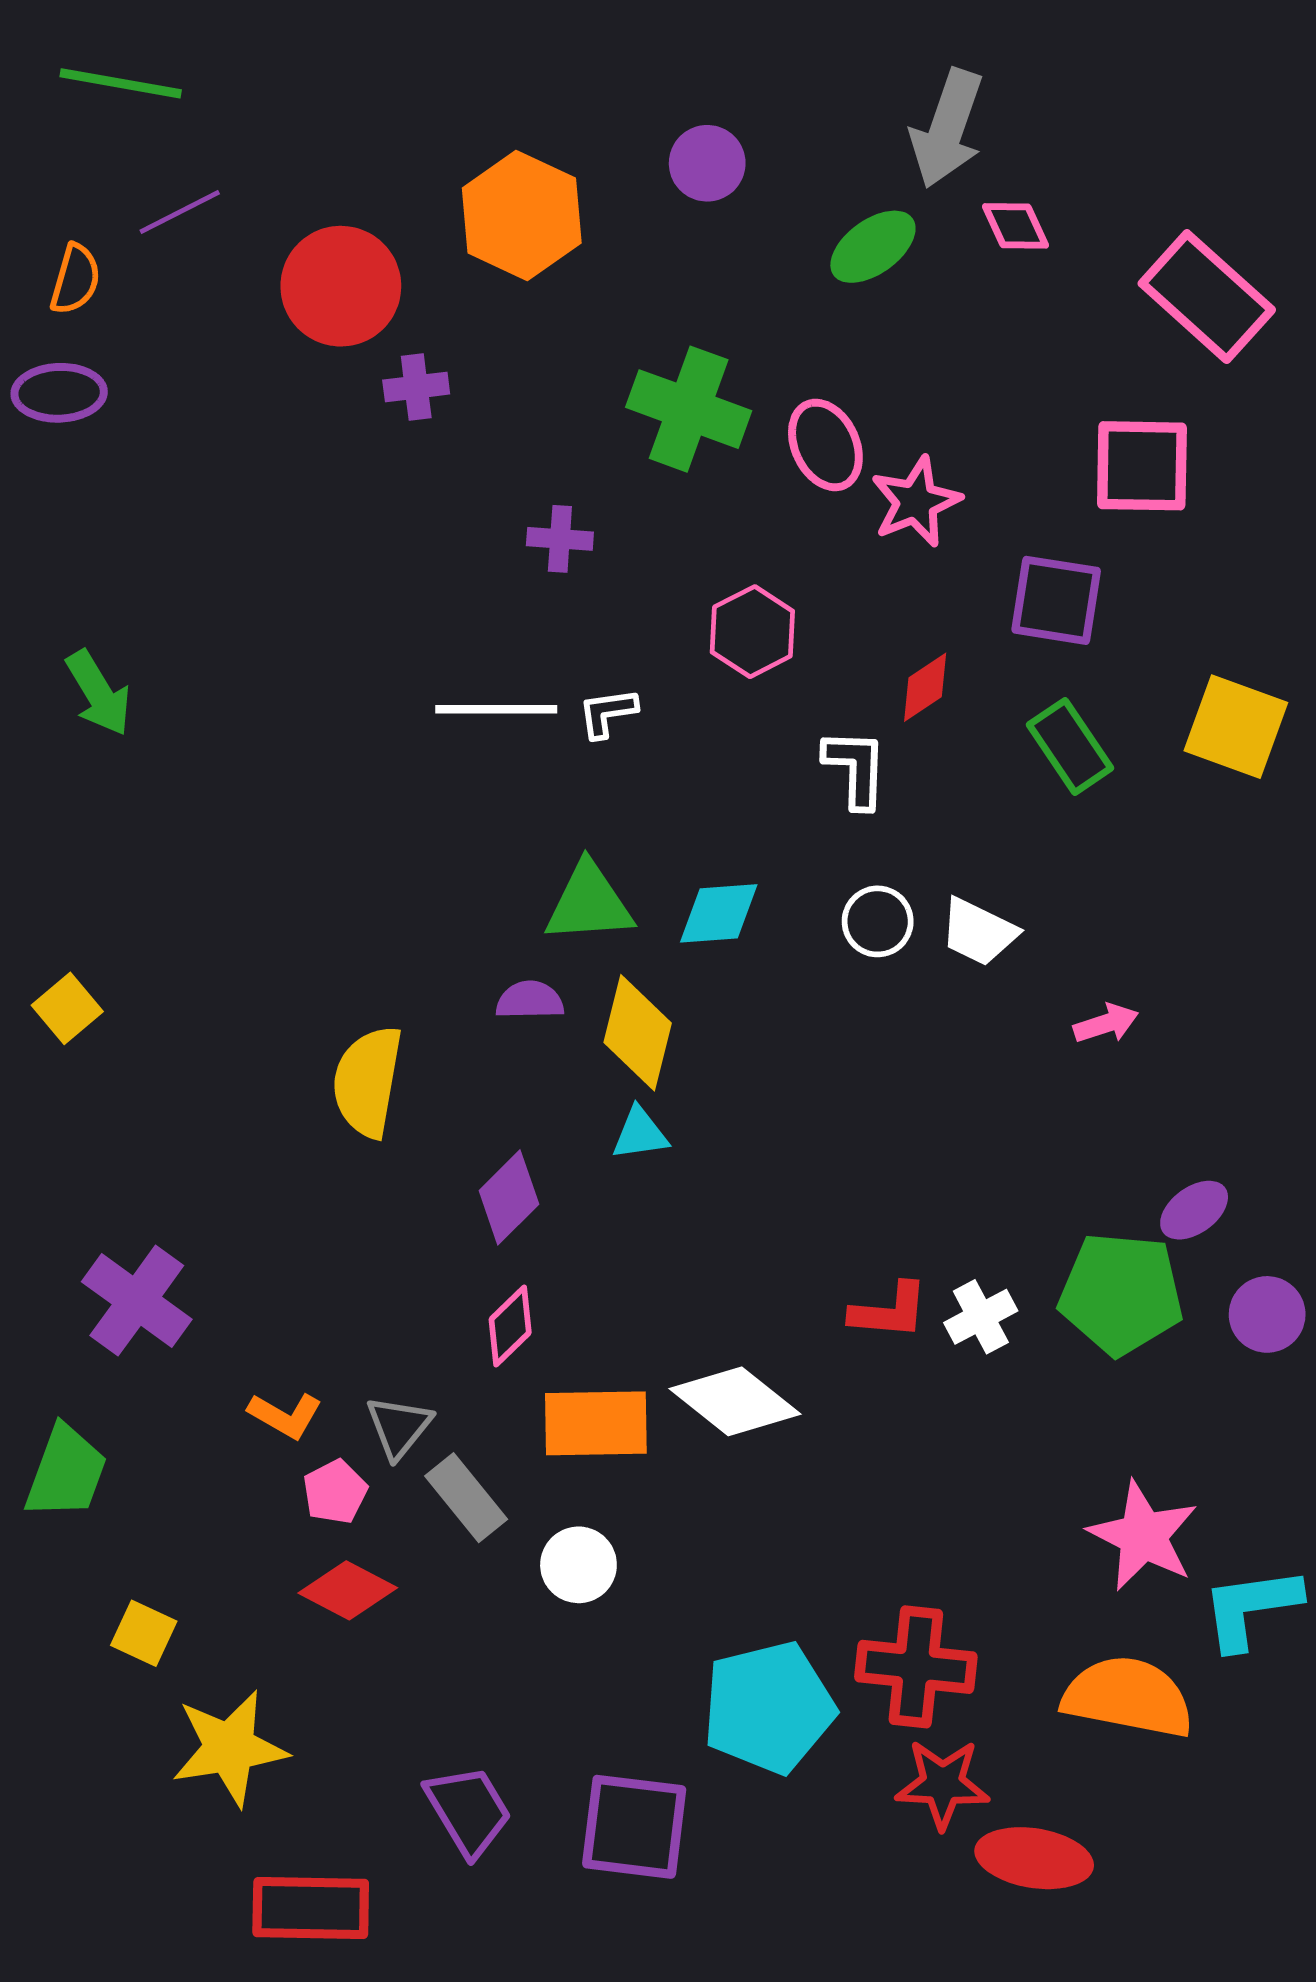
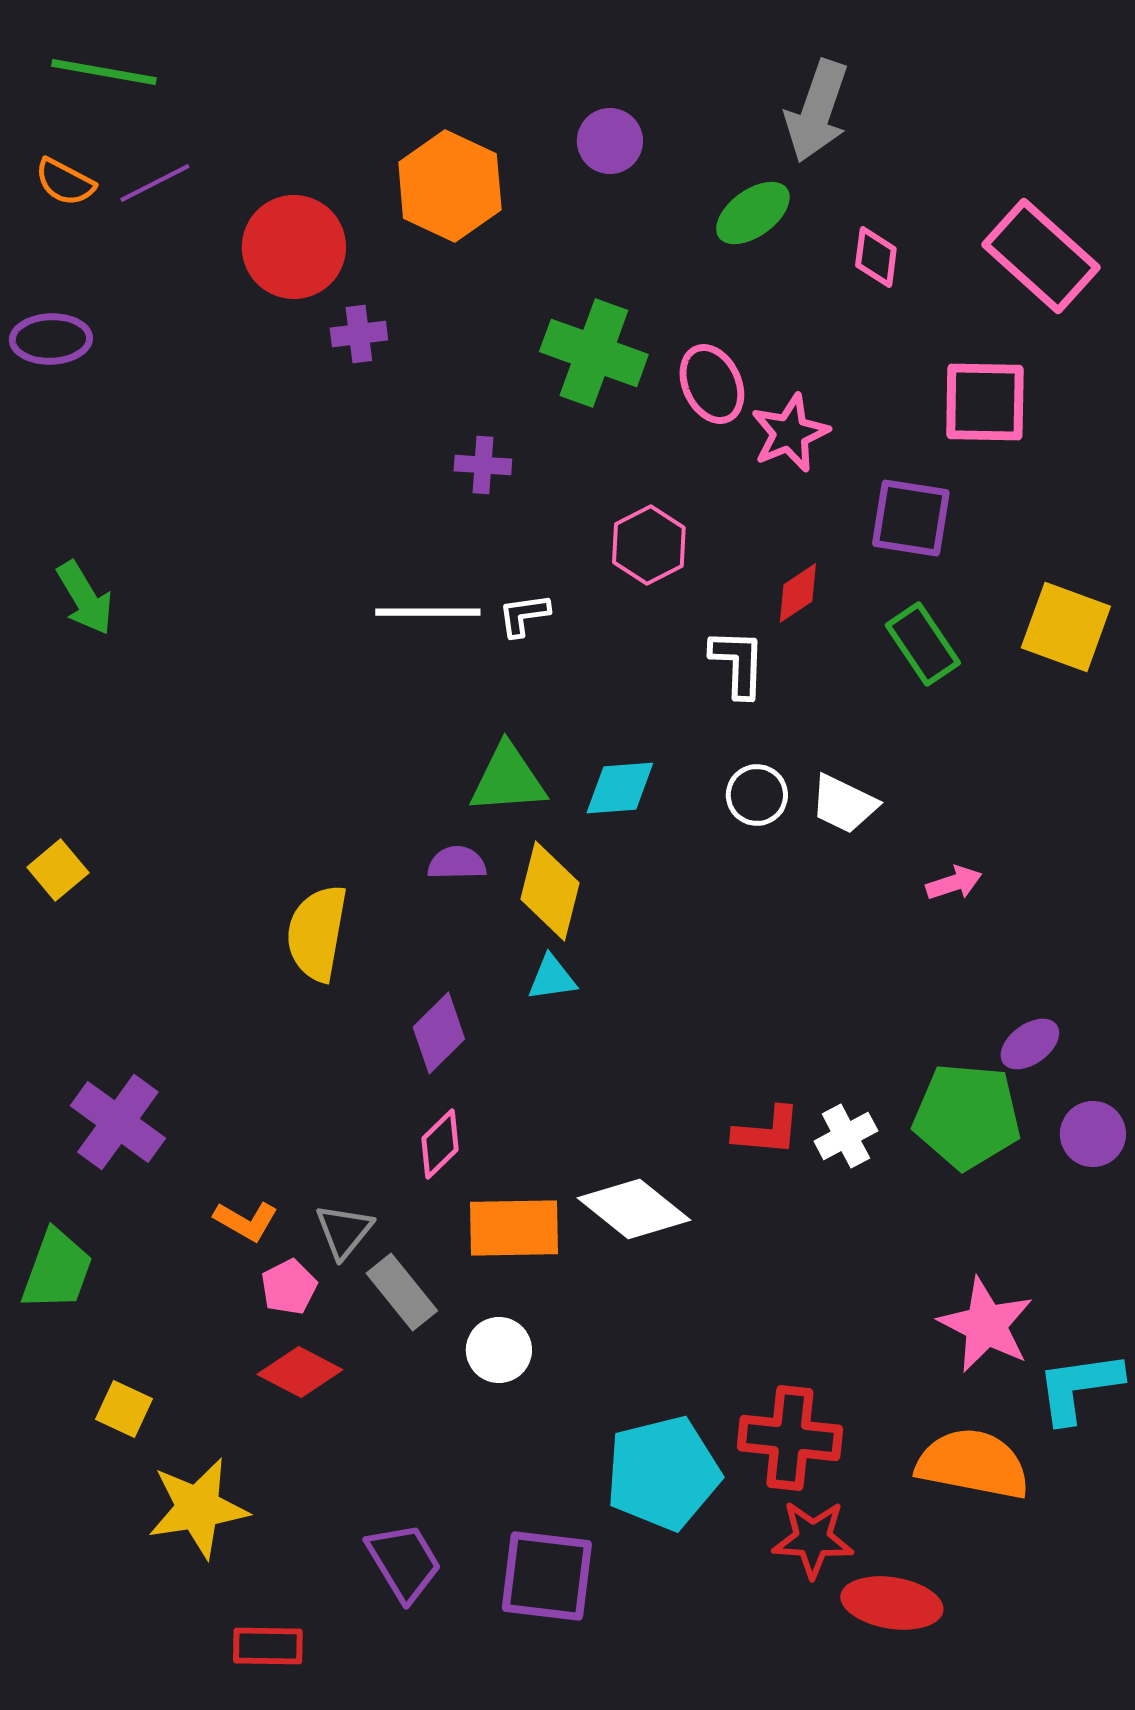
pink diamond: (1016, 226) -> (876, 257), moved, turned 32
orange semicircle: (75, 279) -> (65, 182), moved, turned 102
red rectangle: (311, 1908) -> (268, 1646), size x0.7

